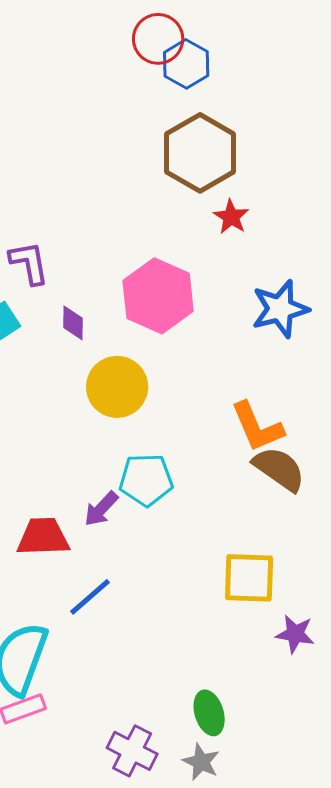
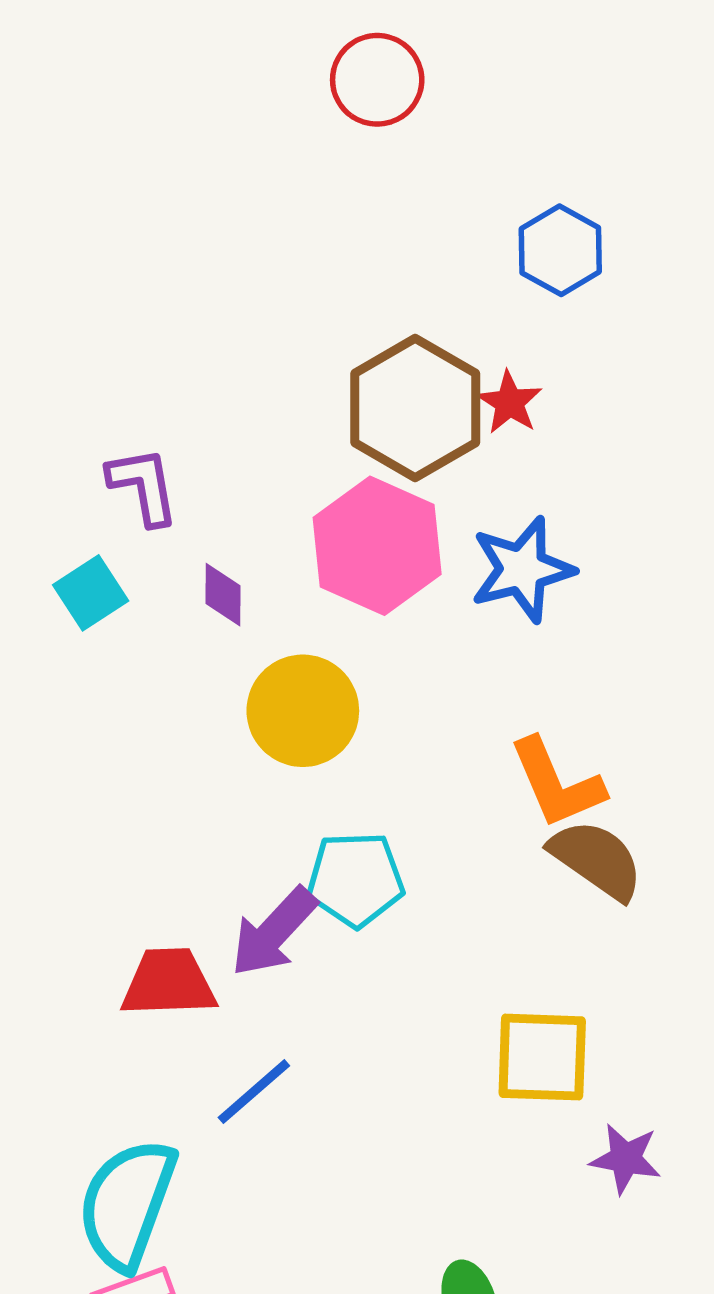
blue hexagon: (186, 64) -> (560, 250), moved
brown hexagon: (200, 153) -> (415, 408), moved
blue star: (280, 309) -> (522, 569), moved
purple arrow: (101, 509) -> (274, 932), size x1.4

